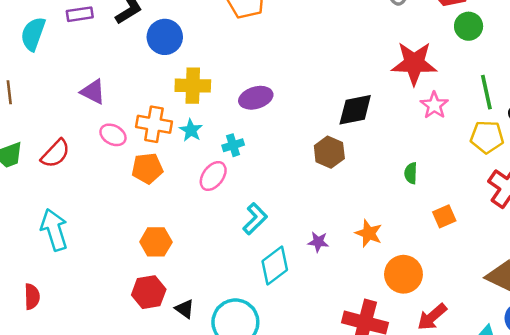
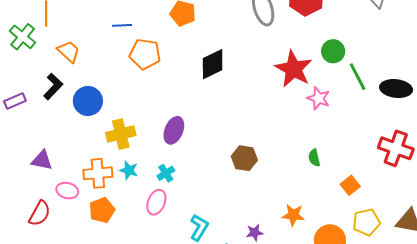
green circle: (469, 26) -> (333, 51), moved
red star: (414, 63) -> (293, 69), turned -30
purple ellipse: (256, 98) -> (174, 130), turned -36
black diamond: (355, 110) -> (213, 64), moved
yellow pentagon: (487, 137) -> (366, 222), moved
red semicircle: (55, 154) -> (40, 213), moved

